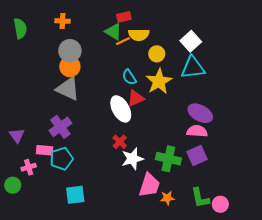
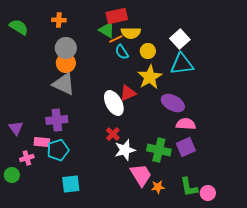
red rectangle: (124, 17) -> (117, 16), size x1.5
green semicircle: (20, 28) -> (19, 27), turned -48
cyan semicircle: (129, 77) -> (122, 52), moved
purple ellipse: (200, 113) -> (173, 103), moved
purple cross: (60, 127) -> (57, 120), turned 30
pink trapezoid: (149, 185) -> (141, 175), turned -50

